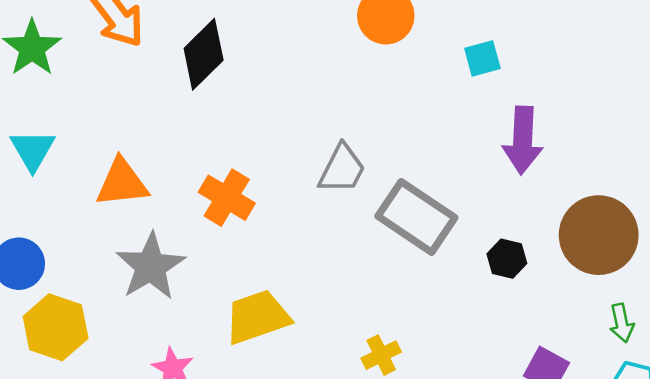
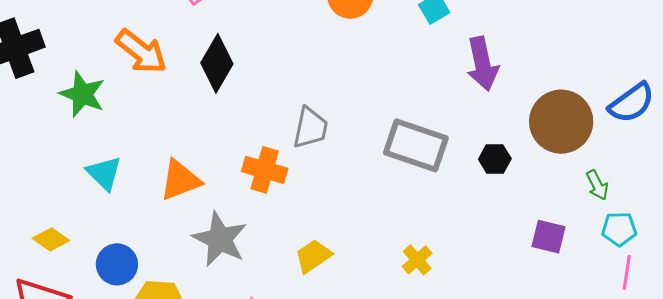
gray trapezoid: (342, 169) -> (310, 128), moved
yellow trapezoid: (257, 317) -> (313, 256), size x0.7

